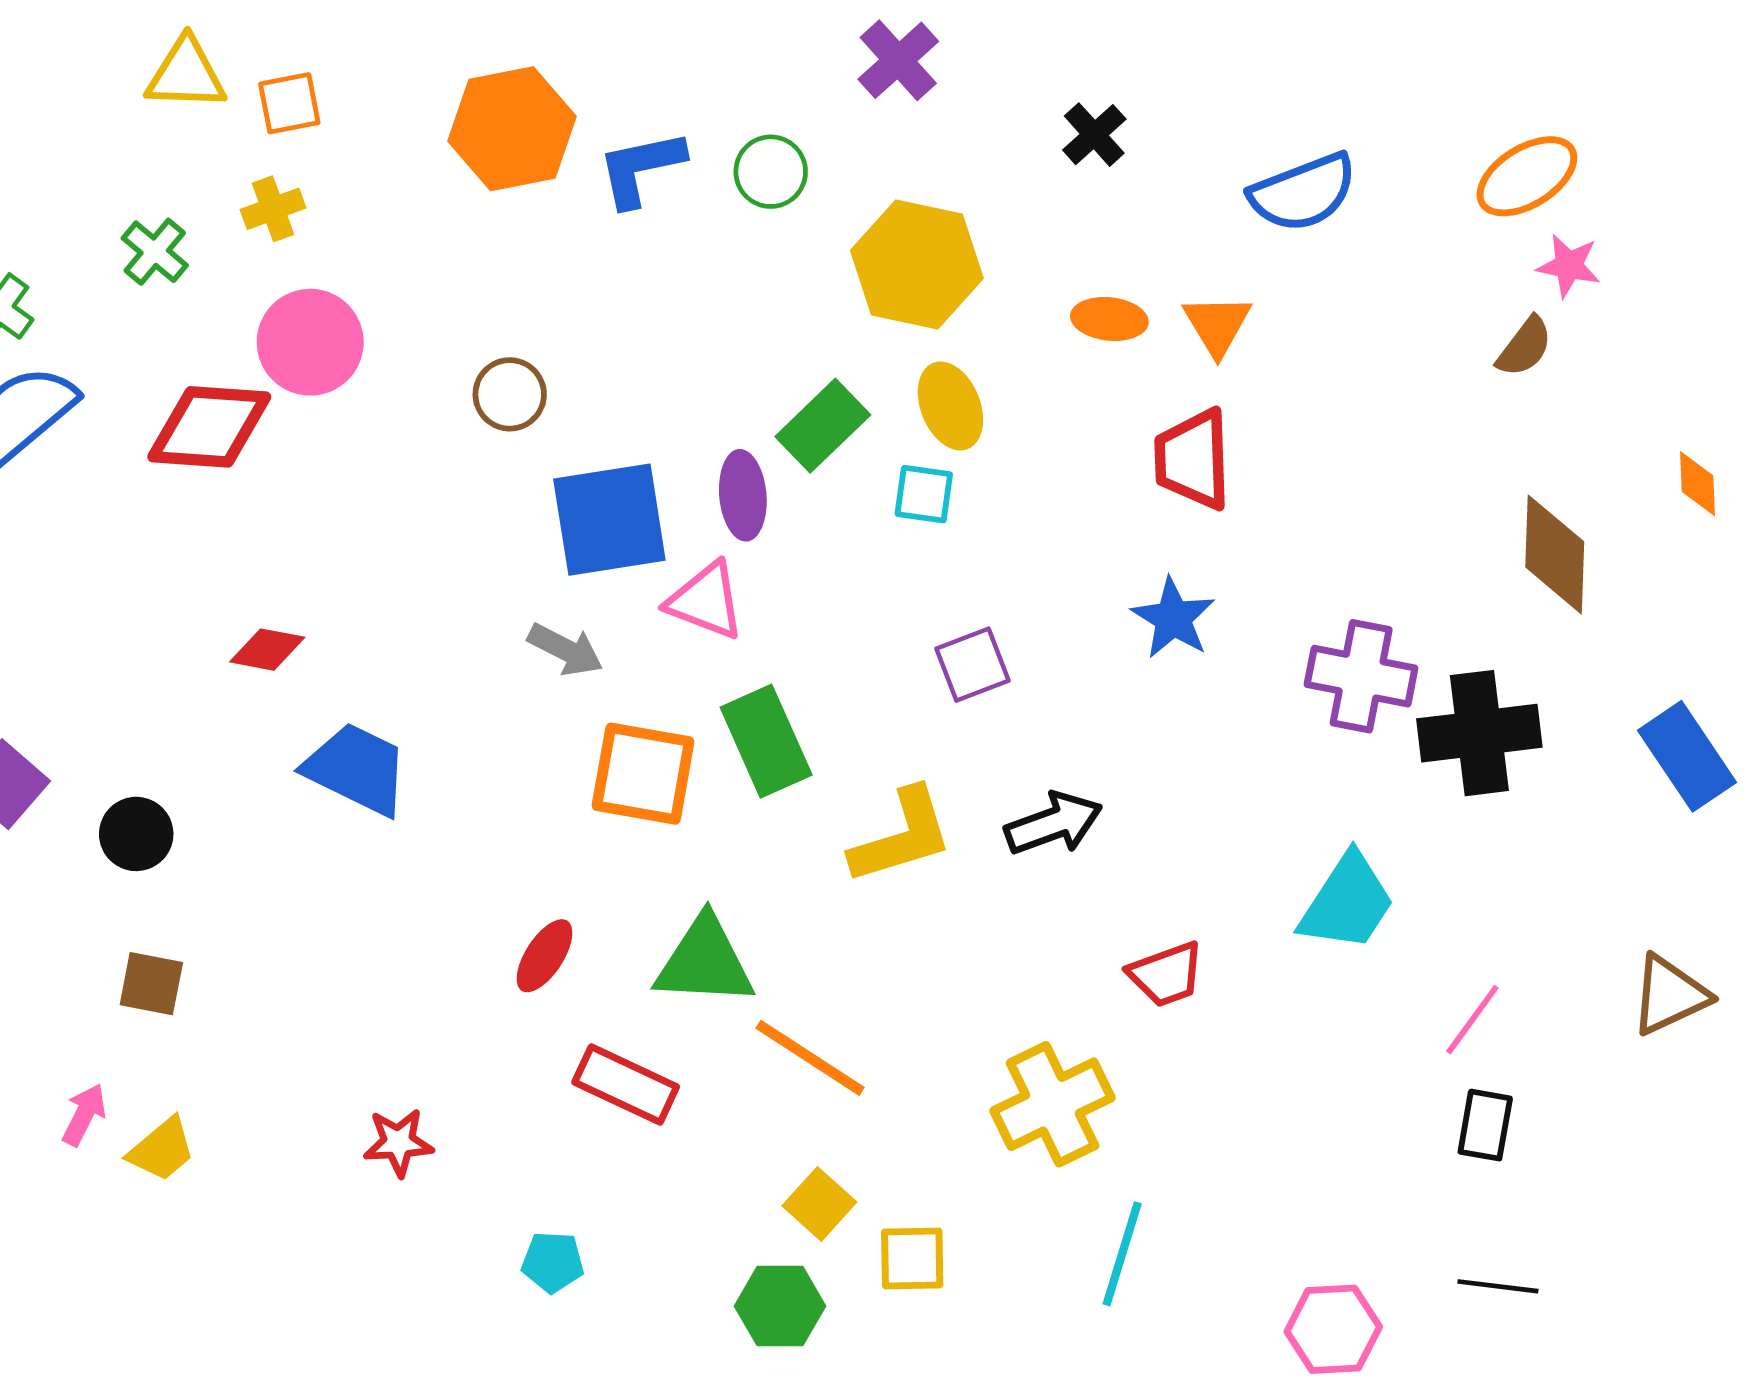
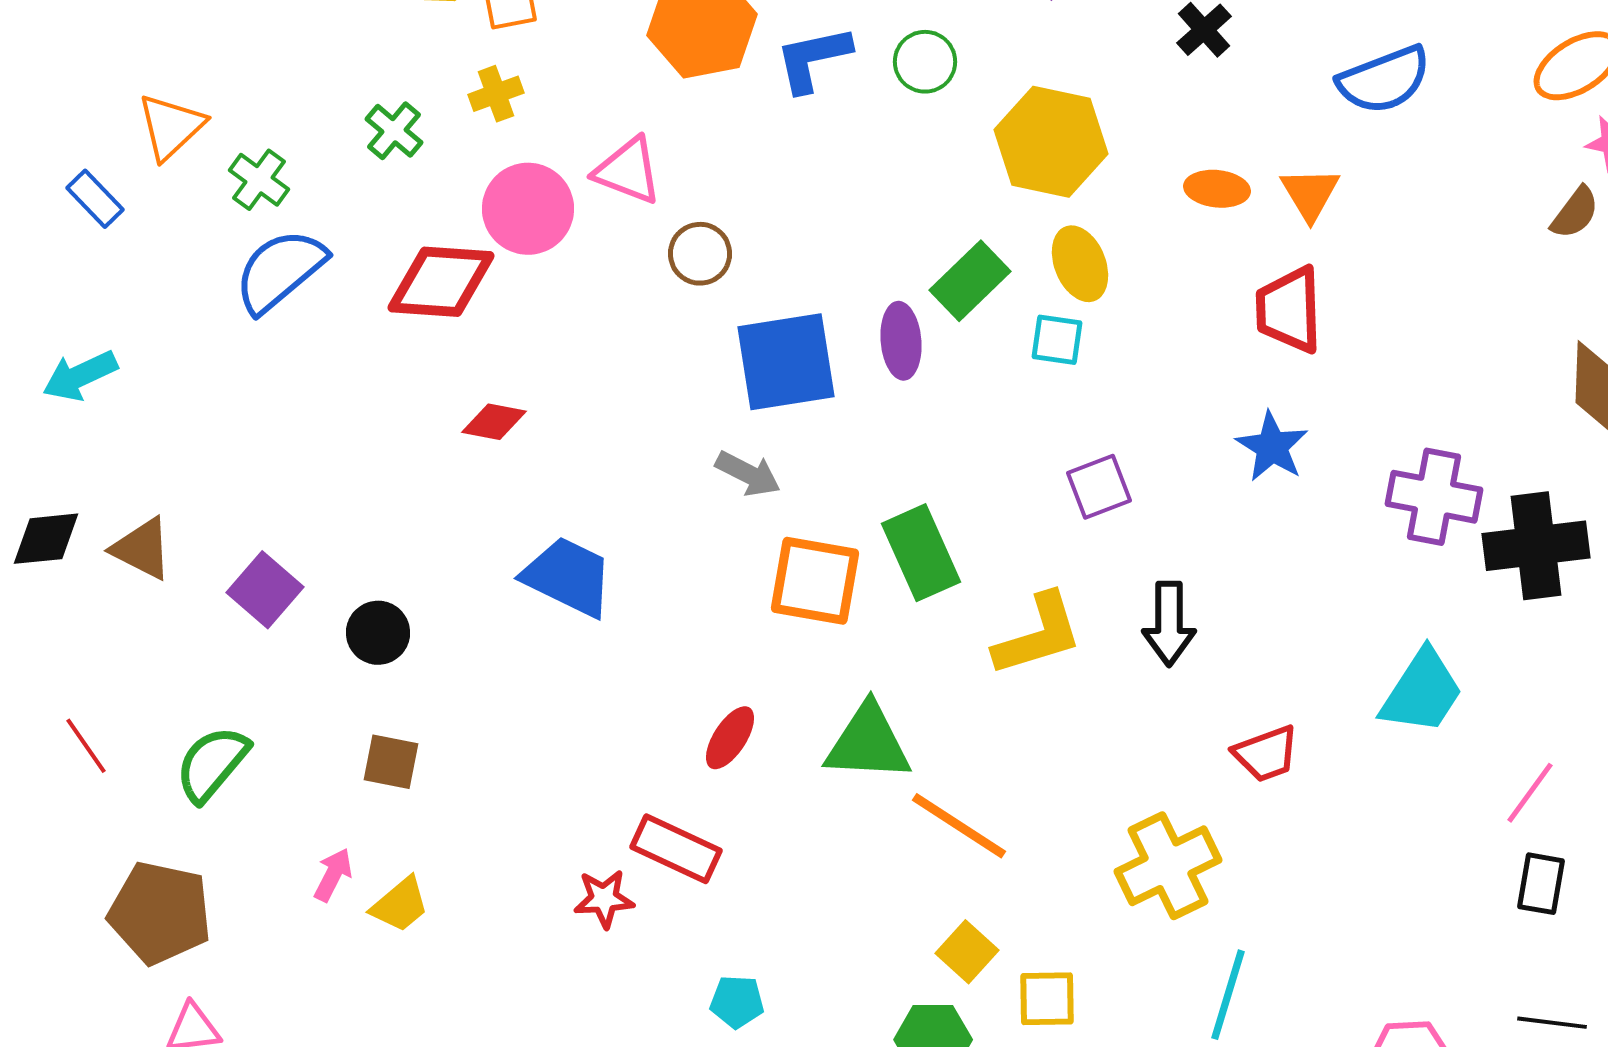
pink triangle: (706, 601) -> (628, 171), moved
red diamond: (267, 650) -> (494, 422), moved
black arrow: (1054, 824) -> (1169, 624), turned 110
red rectangle: (626, 1085) -> (676, 849), moved

